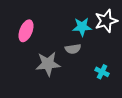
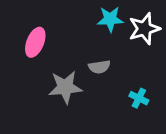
cyan star: (82, 27) -> (110, 19), moved

